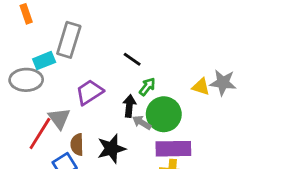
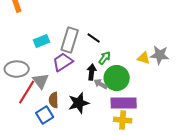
gray rectangle: (69, 40) -> (70, 40), moved
cyan rectangle: (44, 61) -> (42, 41), moved
gray ellipse: (26, 80) -> (17, 69), moved

